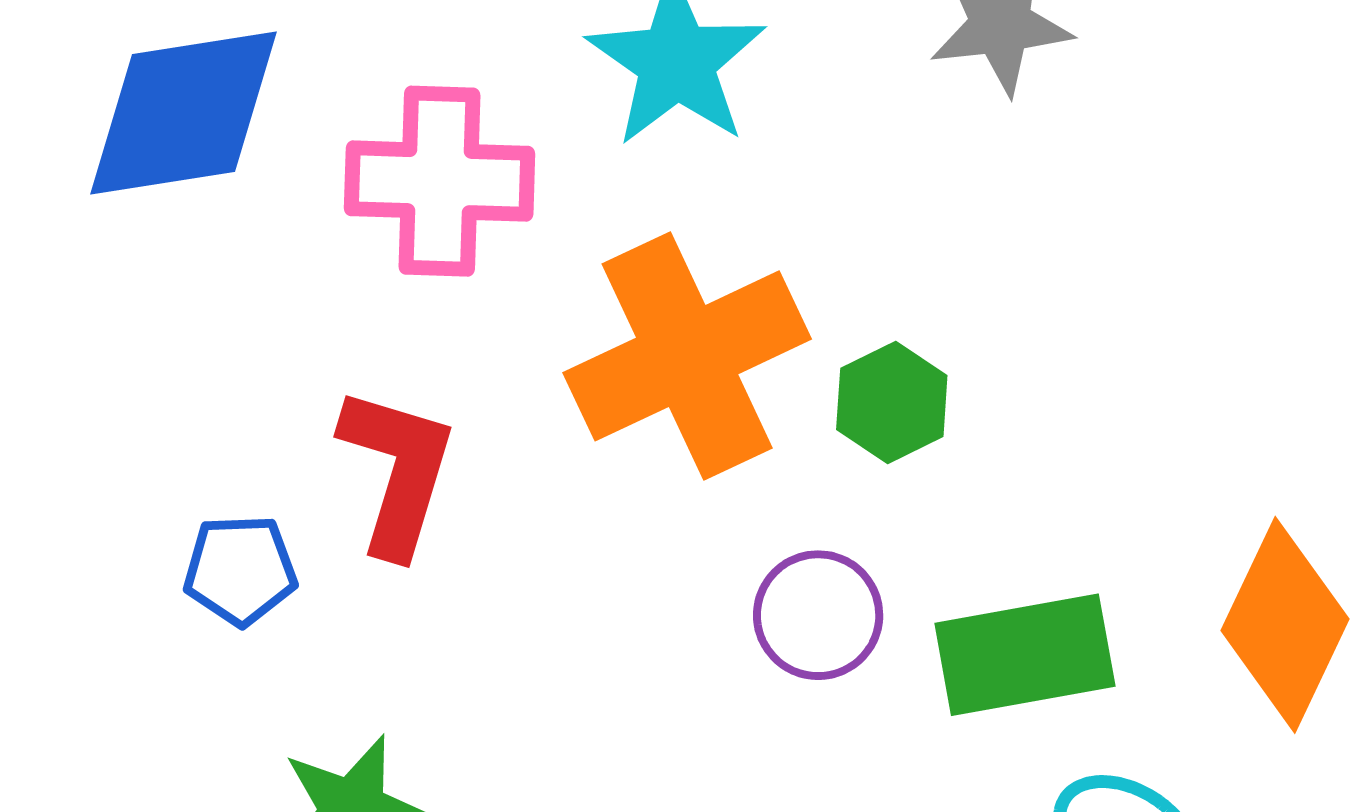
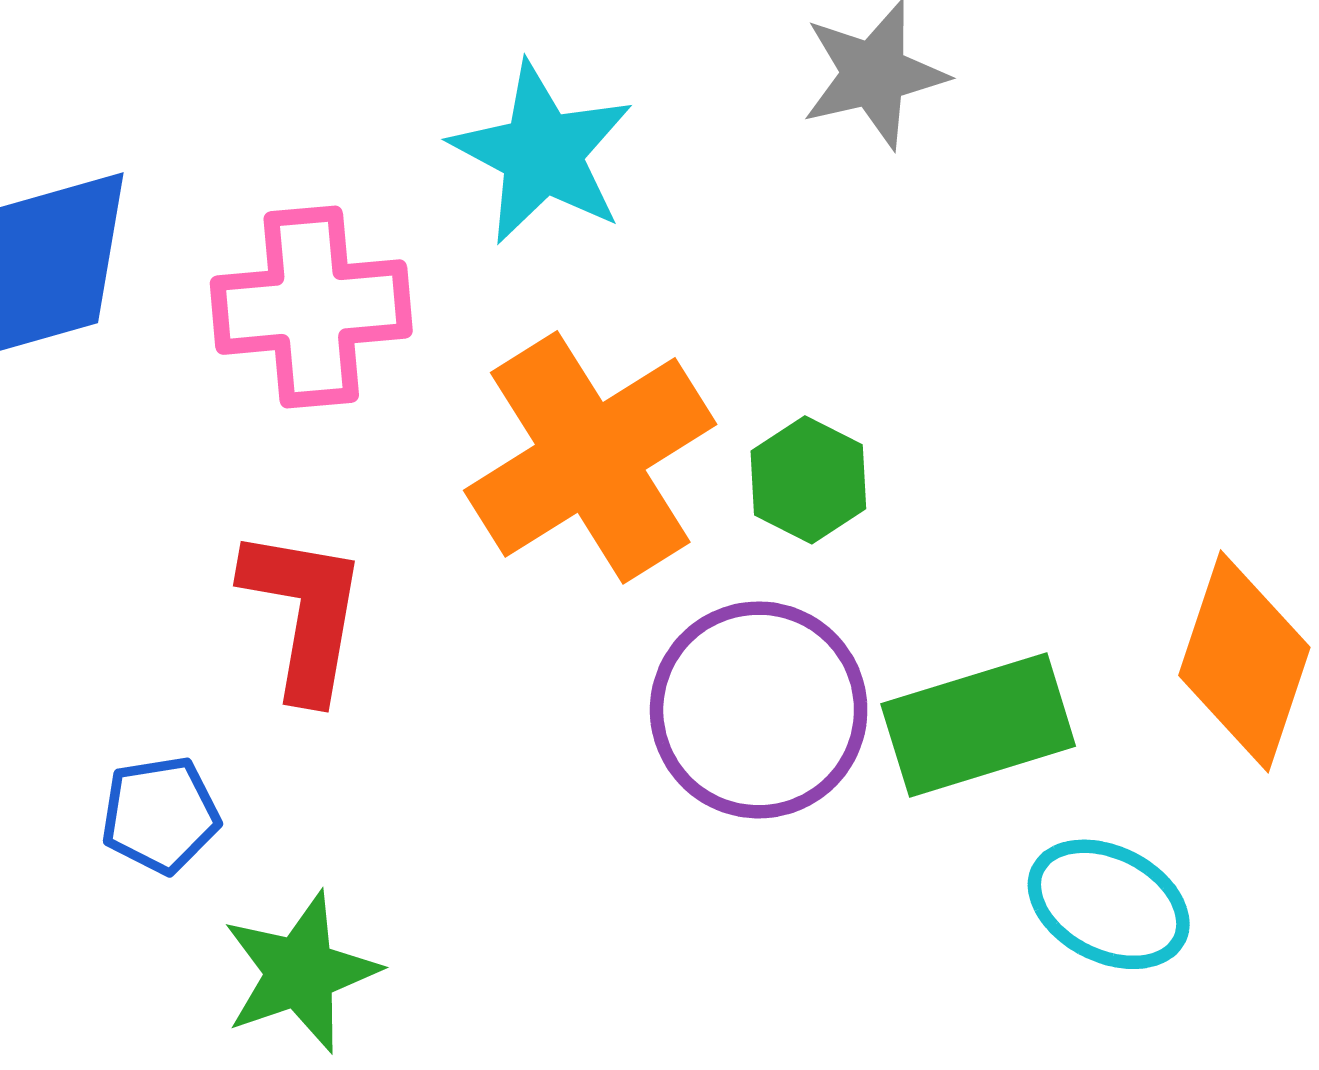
blue pentagon: (240, 570) -> (160, 815), moved
purple circle: (818, 615) -> (759, 710), size x1.6

